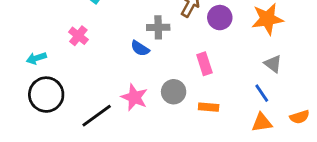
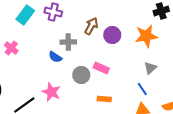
pink rectangle: (204, 64) -> (101, 68), turned -49
gray triangle: (273, 64) -> (150, 68), turned 40
gray circle: (174, 92) -> (81, 75), moved

